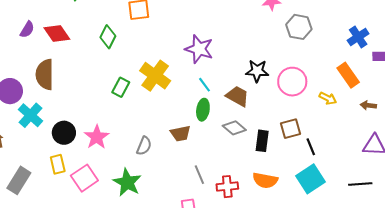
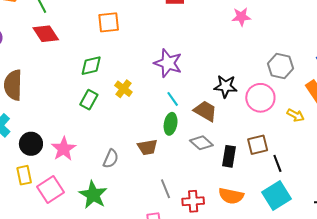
gray hexagon: (299, 27) -> (281, 66), moved
red diamond: (57, 34) -> (46, 34), moved
green diamond: (108, 37) -> (91, 66), moved, turned 50
yellow cross: (155, 76) -> (123, 89), size x0.6

